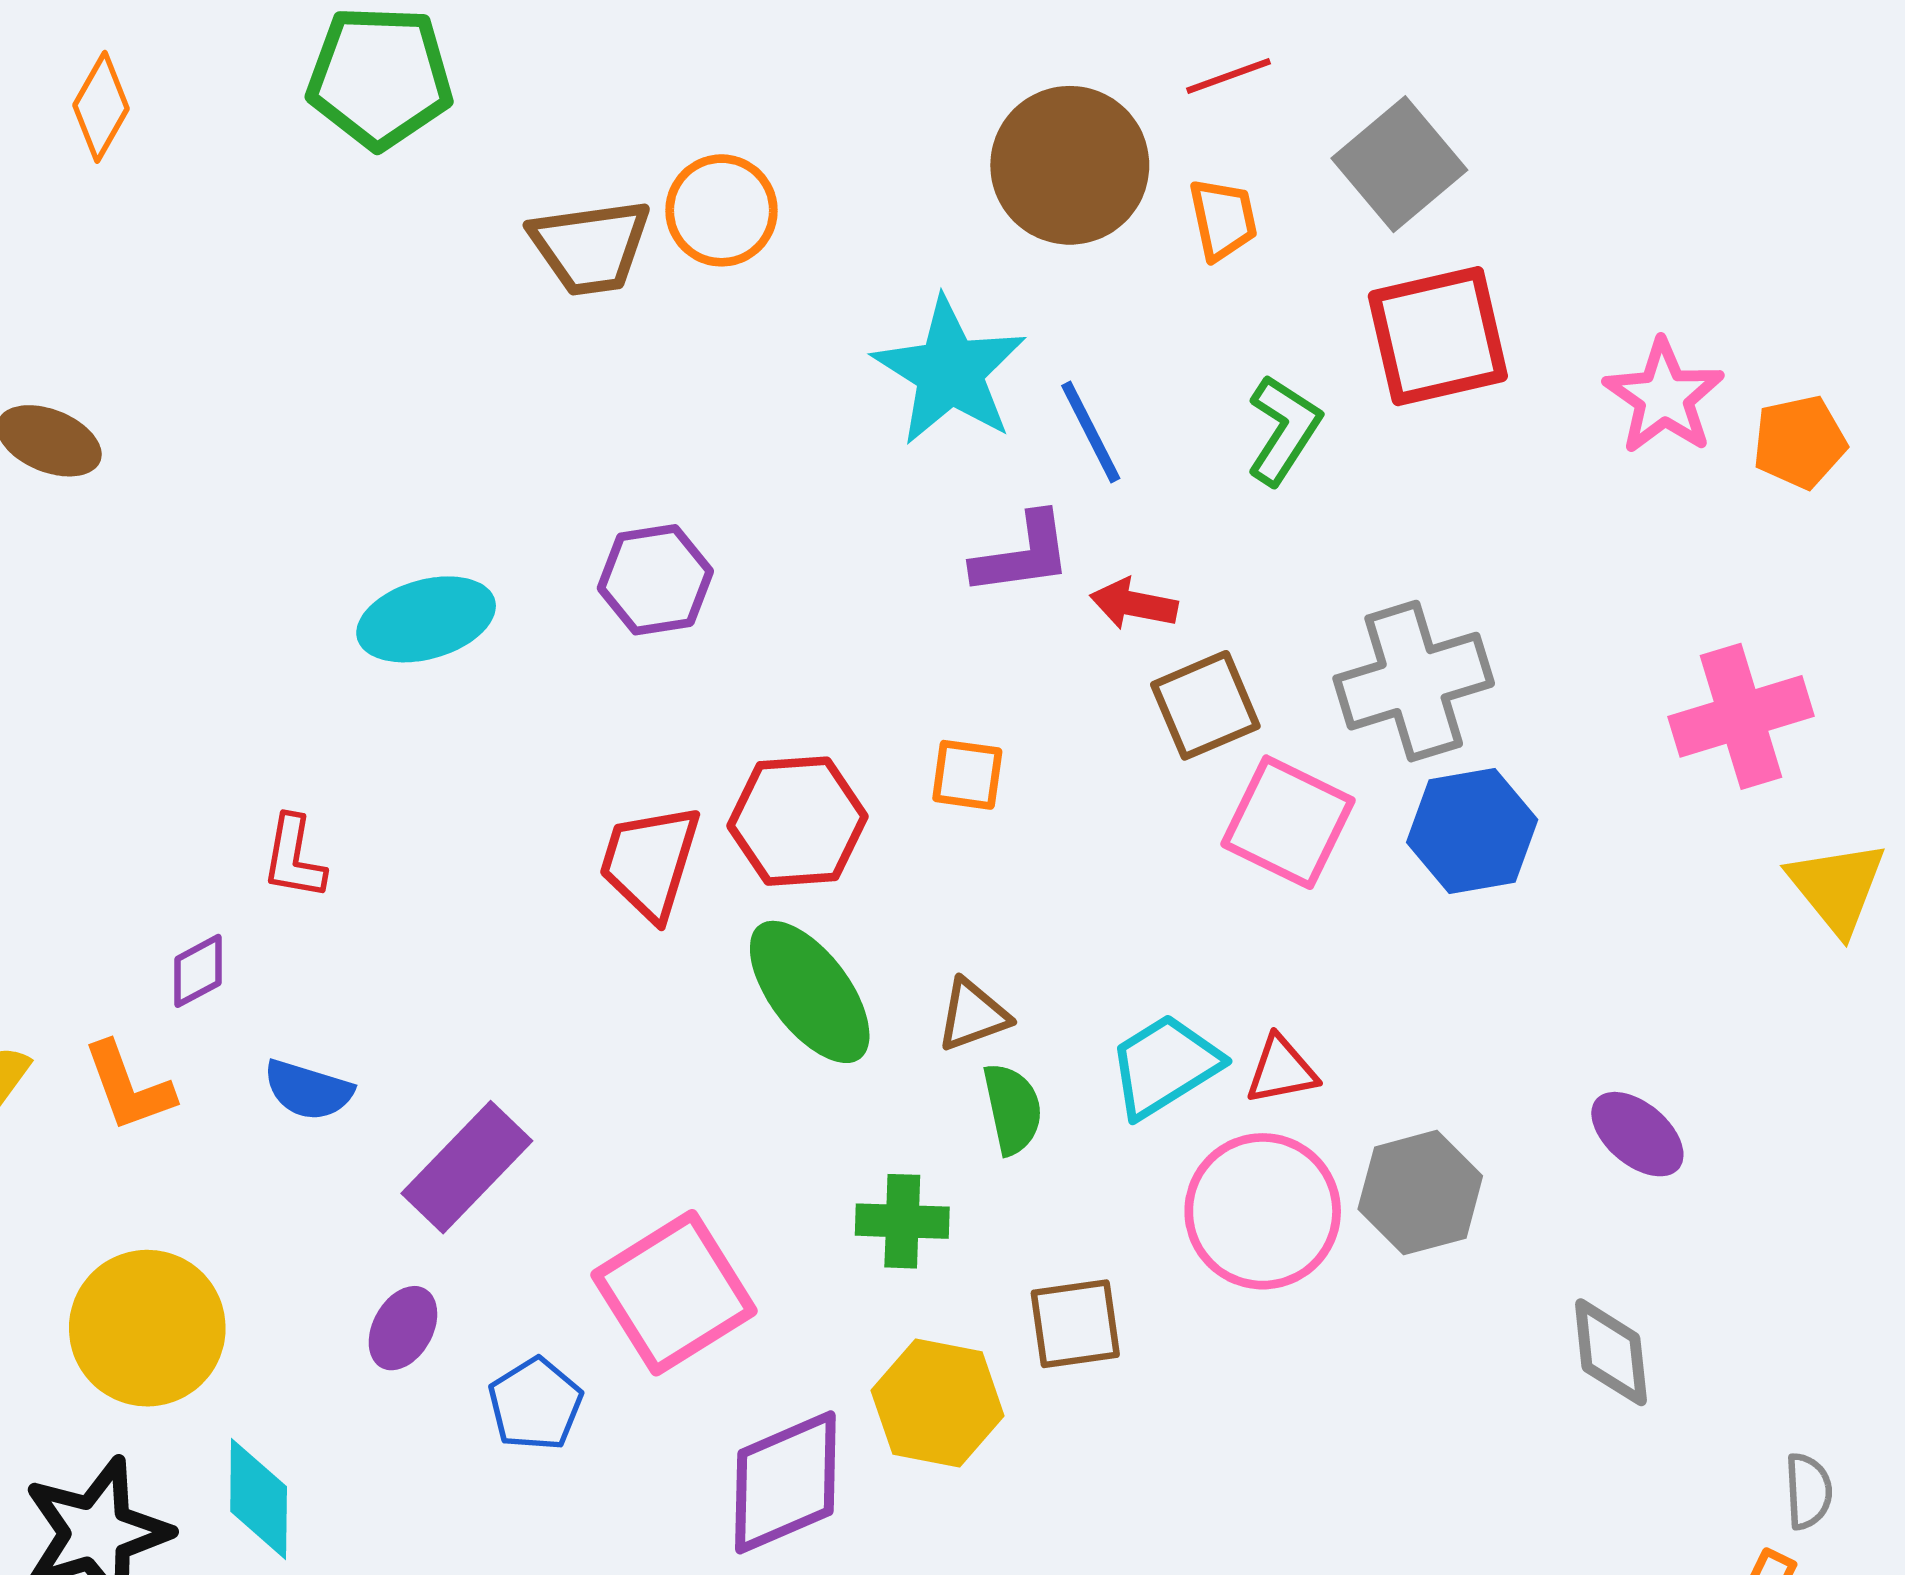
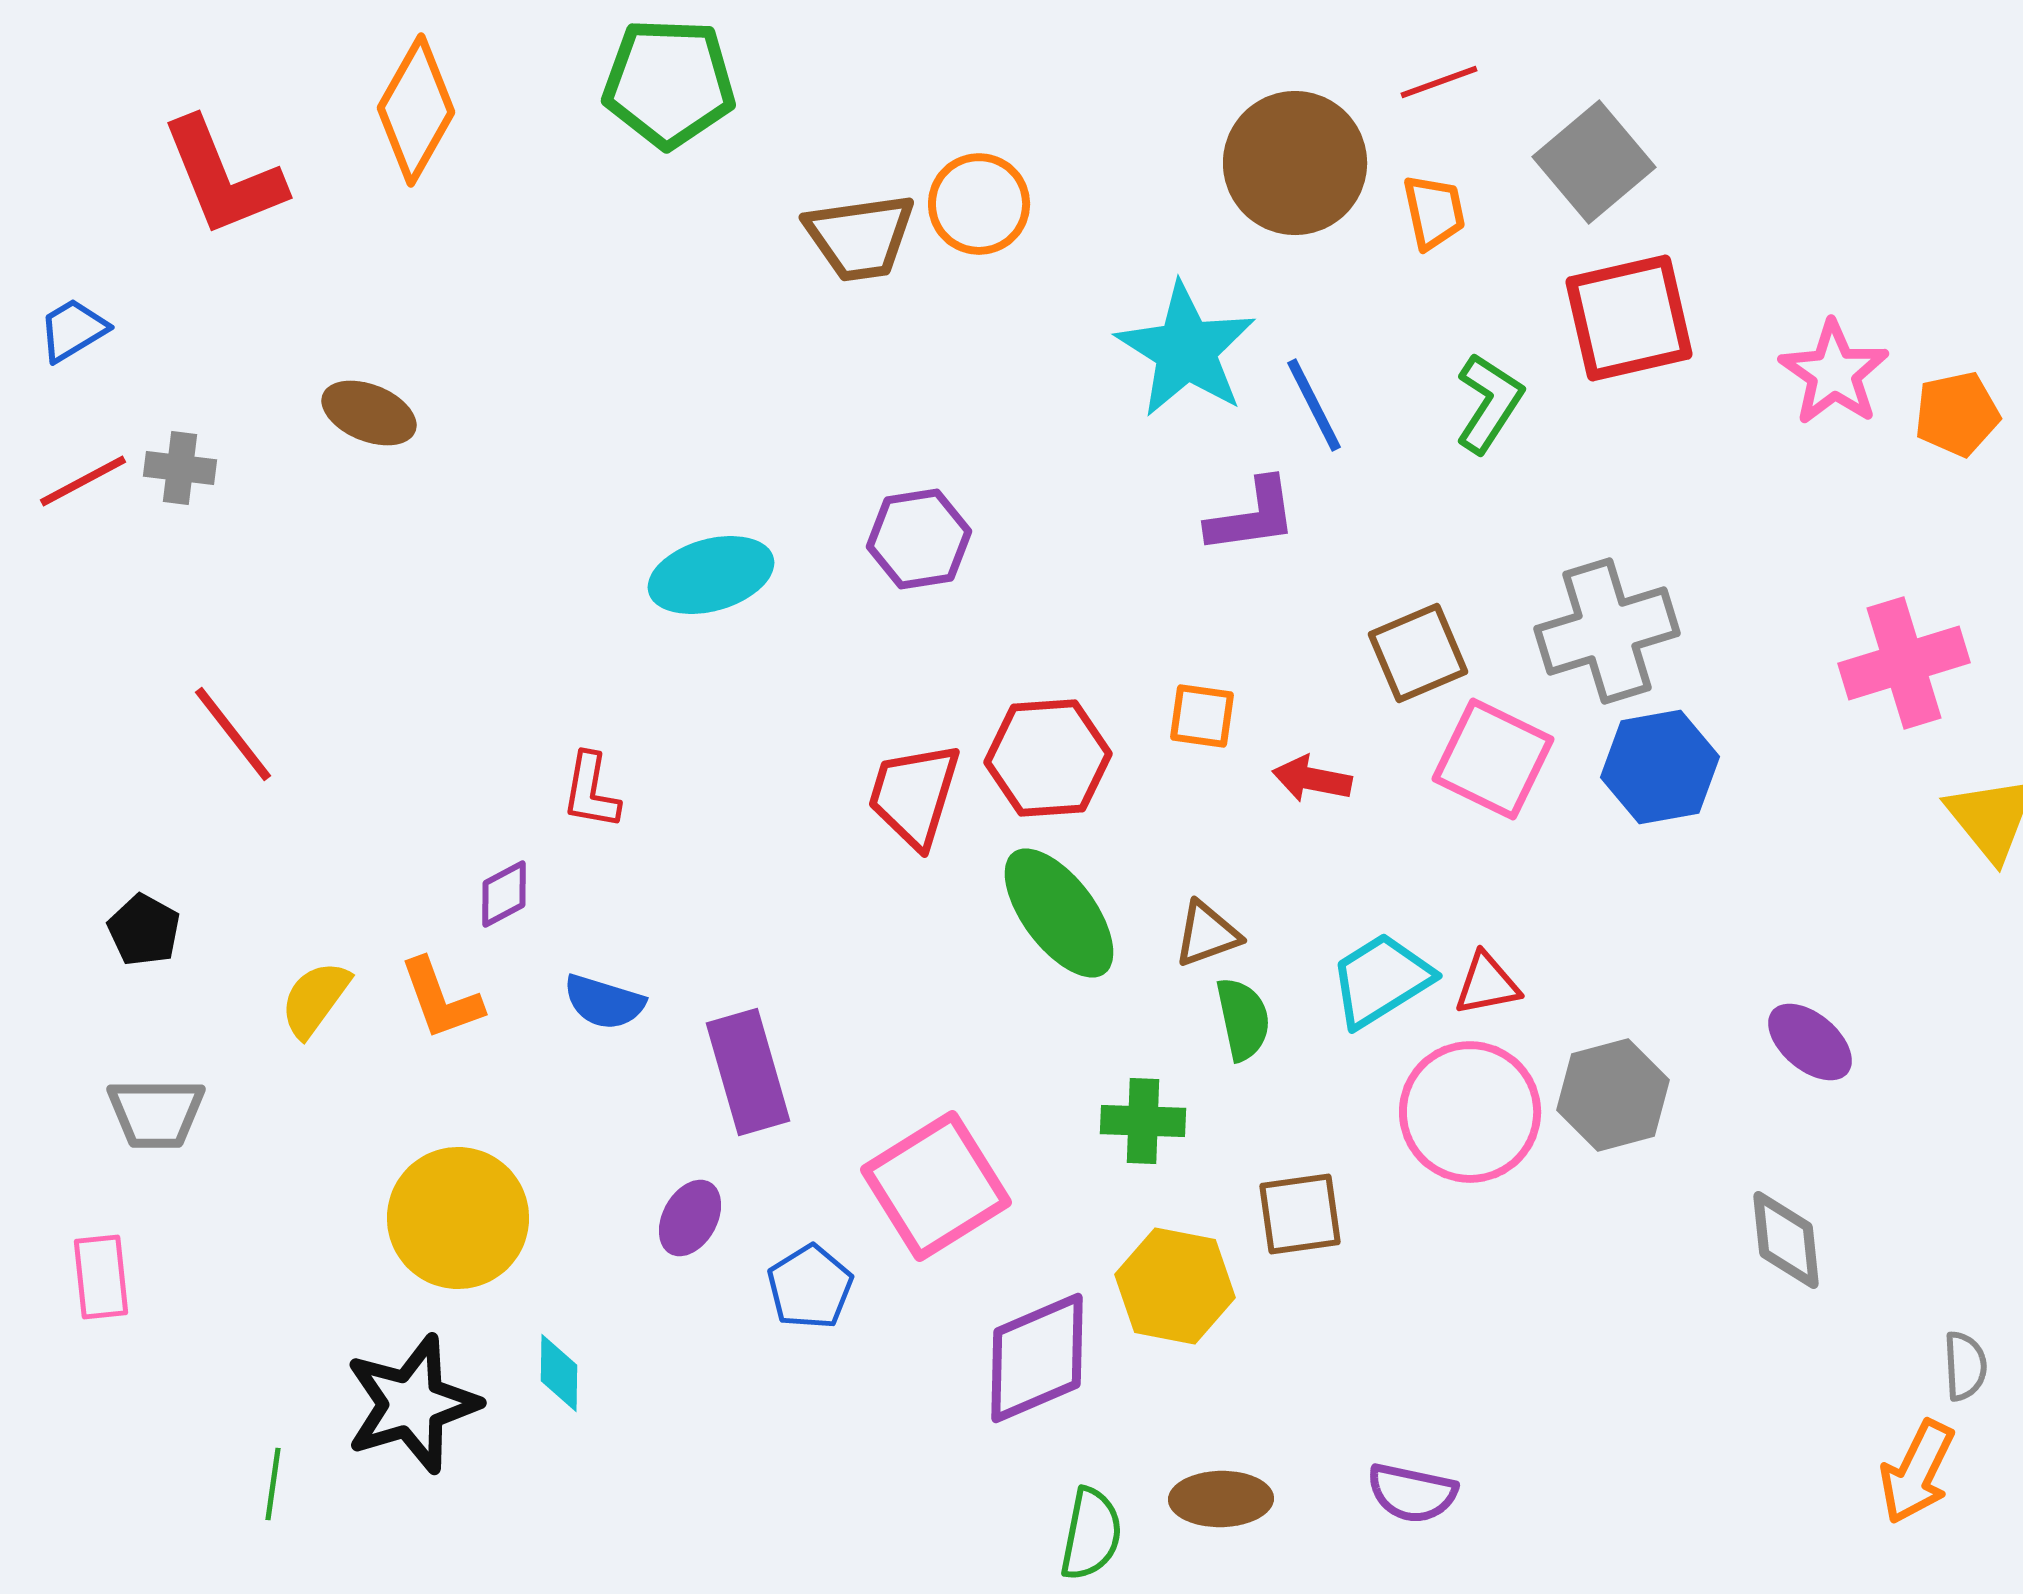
orange diamond: (101, 107) -> (416, 110), size x1.5
red arrow: (1134, 604) -> (1312, 779), moved
purple rectangle: (467, 1167) -> (748, 1072), turned -60
cyan diamond: (259, 1499) -> (559, 1373), size x0.7

